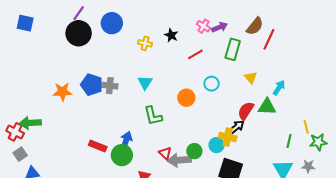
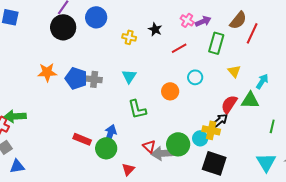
orange star: (62, 92) -> (47, 72), moved
green line: (289, 141) -> (272, 126), moved
green circle: (194, 151) -> (178, 144), size x1.5

